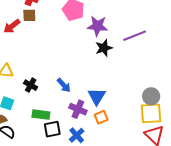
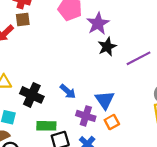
purple star: (98, 26) -> (98, 24), turned -30
purple line: (135, 36) -> (138, 58), moved
black cross: (31, 85) -> (32, 95), size x1.5

